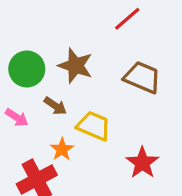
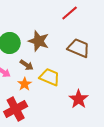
orange star: (62, 149) -> (25, 84), moved

